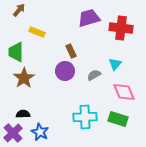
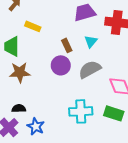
cyan triangle: (115, 64) -> (91, 41), moved
gray semicircle: (94, 75) -> (90, 69), size x1.6
brown star: (24, 78) -> (20, 72), turned 30

